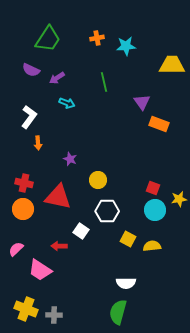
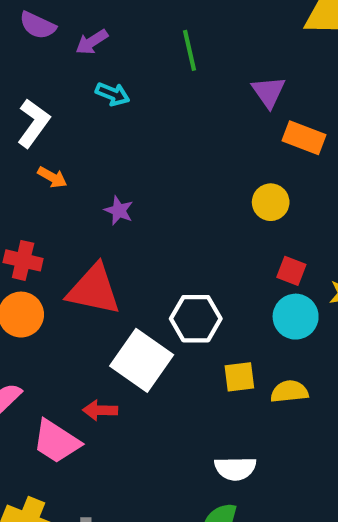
orange arrow: (38, 143) -> (52, 177), turned -56
yellow circle: (98, 180) -> (271, 202), moved
white square: (81, 231) -> (142, 360), size x1.8
yellow square: (128, 239) -> (239, 377), turned -35
red arrow: (59, 246) -> (100, 410), moved

